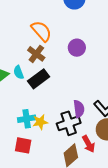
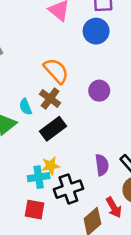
cyan semicircle: (19, 72) -> (25, 107), moved
yellow star: (40, 122) -> (51, 166), moved
black cross: (69, 123) -> (68, 189), moved

